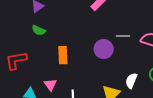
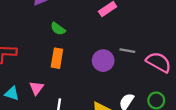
green semicircle: (39, 30) -> (58, 29), moved

